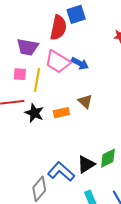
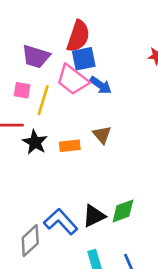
blue square: (76, 14) -> (84, 59), moved

